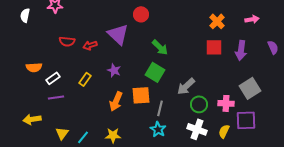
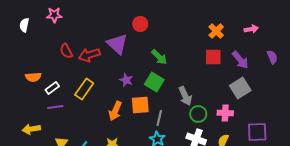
red semicircle: (67, 41) -> (66, 51), turned 56
red arrow: (90, 45) -> (89, 55), size x1.5
purple arrow: (241, 50) -> (240, 60), turned -48
purple star: (114, 70) -> (126, 80), moved
yellow rectangle: (85, 79) -> (84, 89), size x1.5
gray arrow: (186, 86) -> (185, 96), turned -72
gray square: (250, 88) -> (240, 88), moved
purple square: (246, 120) -> (257, 132), moved

